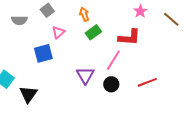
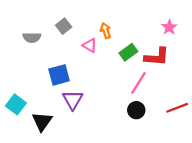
pink triangle: (58, 32) -> (90, 45), moved, turned -48
green rectangle: (93, 32) -> (128, 52), moved
purple triangle: (85, 75) -> (73, 100), moved

